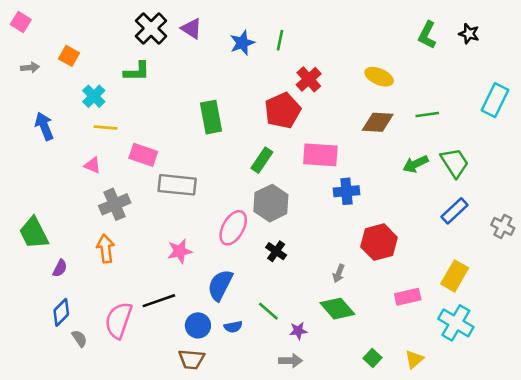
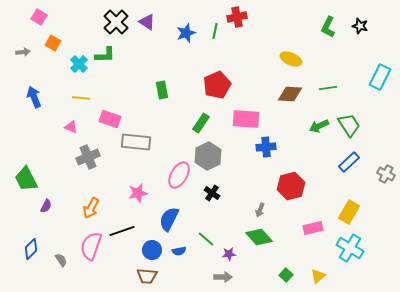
pink square: (21, 22) -> (39, 17), moved
red cross: (309, 79) -> (237, 17), moved, turned 30
cyan cross: (94, 96) -> (79, 64), moved
green rectangle: (211, 117) -> (162, 90), size x0.7
orange arrow: (105, 249) -> (91, 208), moved, turned -145
blue diamond: (61, 312) -> (31, 249), moved

